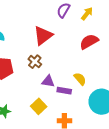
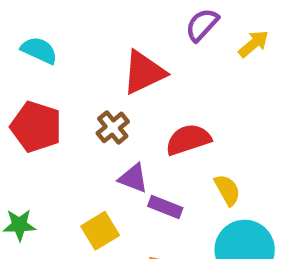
red semicircle: (89, 42) -> (188, 140), moved
yellow semicircle: (80, 79) -> (227, 190), moved

